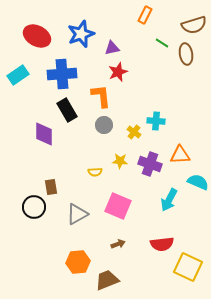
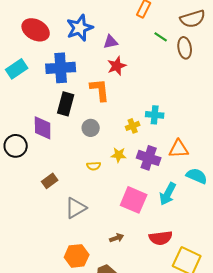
black rectangle: (67, 110) -> (66, 104), turned 45
gray circle: (104, 125) -> (91, 128), moved
yellow cross: (134, 132) -> (133, 126), turned 32
brown rectangle: (51, 187) -> (50, 181), turned 63
pink square: (118, 206) -> (134, 200), moved
black circle: (34, 207) -> (16, 146), moved

